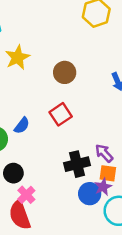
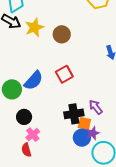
brown circle: (65, 72) -> (62, 34), moved
blue semicircle: (22, 125) -> (34, 81), size x1.5
orange square: (108, 173) -> (84, 124), moved
red semicircle: (20, 215) -> (26, 150), size x0.6

